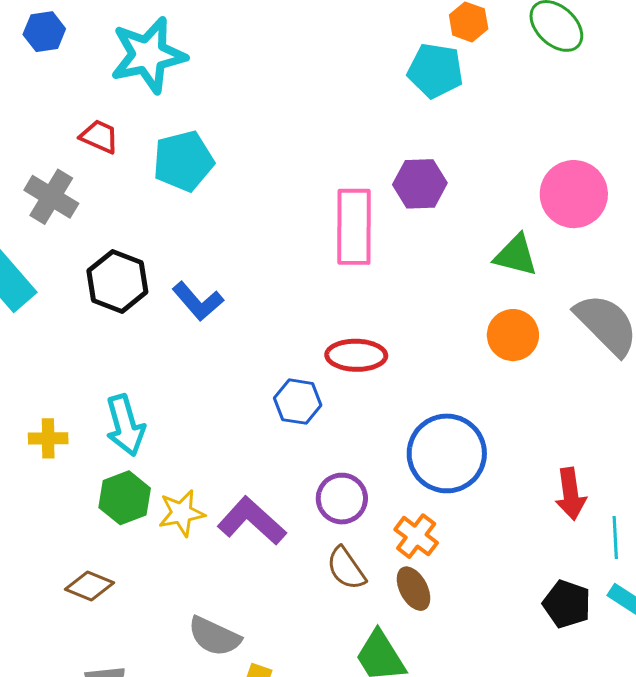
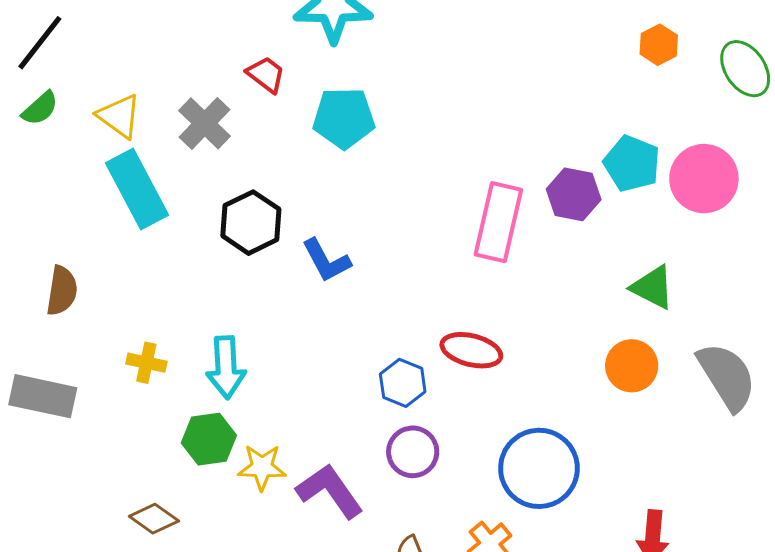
cyan pentagon: (435, 71) -> (632, 164), moved
pink circle: (574, 194) -> (704, 179), moved
purple circle: (342, 499) -> (413, 452), moved

